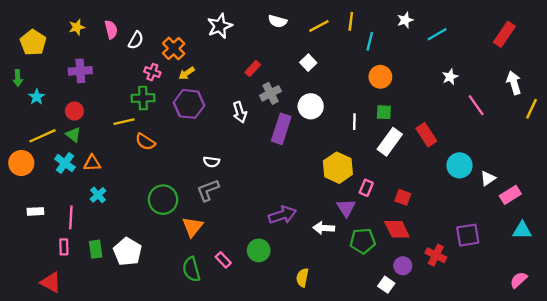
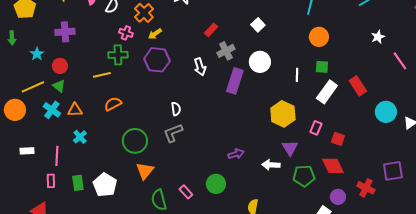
cyan star: (37, 97) -> (37, 54), moved
orange semicircle: (145, 142) -> (113, 104), moved, turned 120
white semicircle: (211, 162) -> (176, 109), turned -104
pink rectangle: (366, 188) -> (316, 128), moved
purple arrow: (282, 215) -> (236, 154), size x0.7
orange triangle: (193, 227) -> (145, 171), moved

